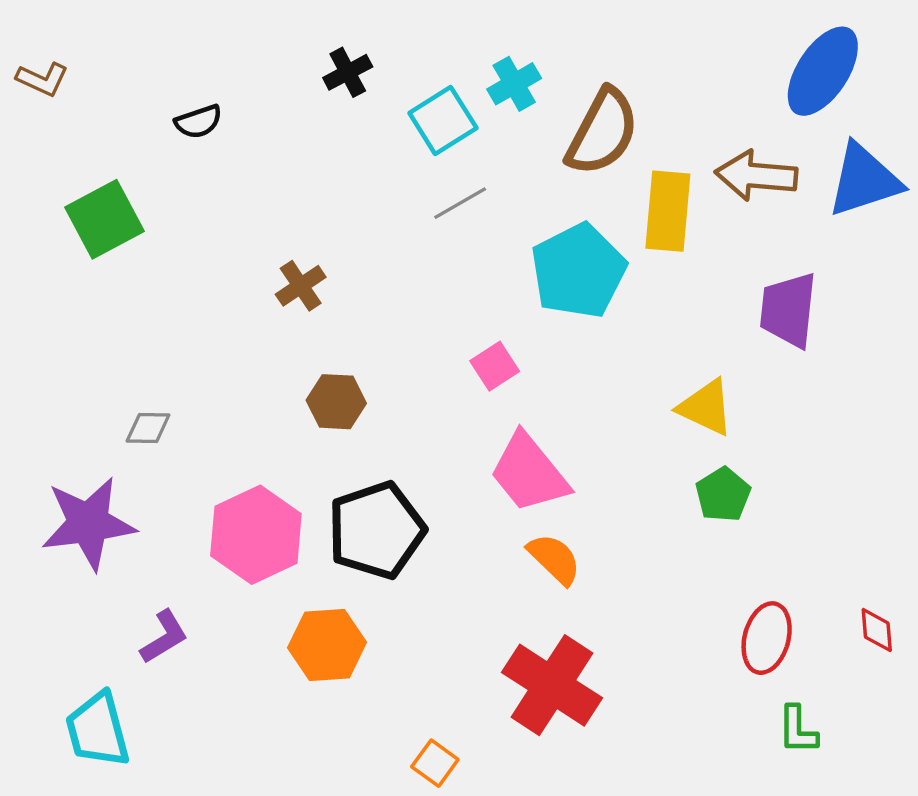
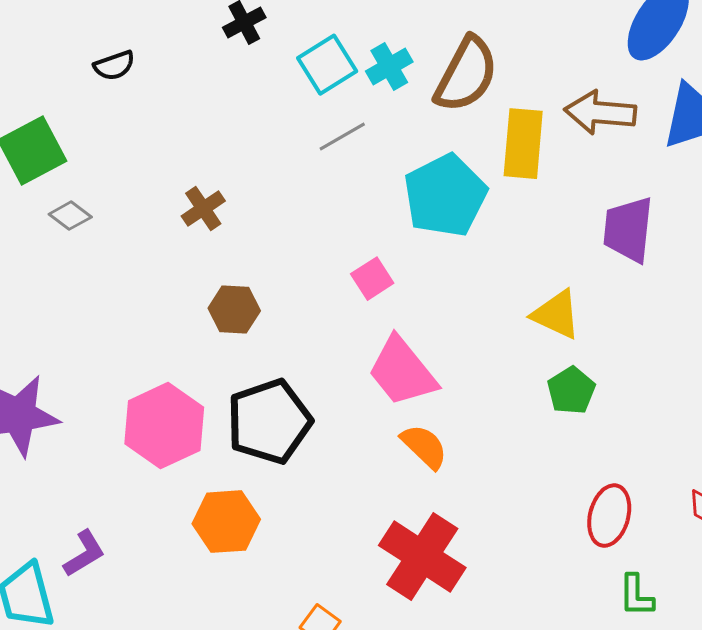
cyan cross: (514, 84) -> (389, 67), moved
gray diamond: (148, 428) -> (70, 216), moved, turned 36
purple L-shape: (164, 637) -> (84, 554), moved

